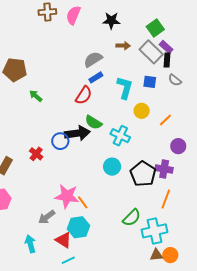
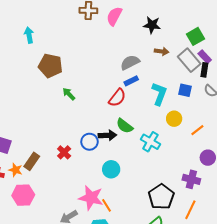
black arrow: (77, 133) -> (107, 135), size x0.7
cyan circle: (112, 167) -> (111, 169), moved
black pentagon: (143, 174) -> (161, 197), moved

